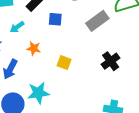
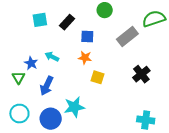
cyan arrow: (17, 27) -> (52, 57), moved, turned 64
orange star: (34, 48) -> (85, 58), moved

